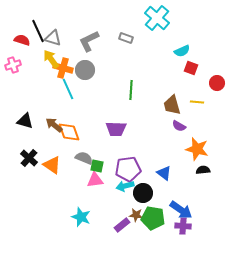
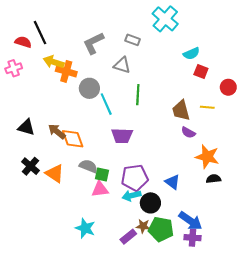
gray triangle: (53, 38) -> (122, 65), moved
yellow arrow: (51, 59) -> (54, 62), turned -36
gray circle: (85, 70) -> (89, 88), moved
cyan line: (68, 89) -> (106, 104), moved

